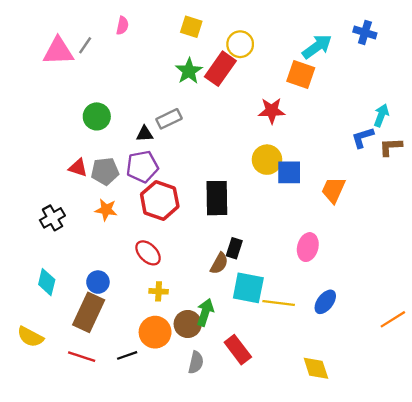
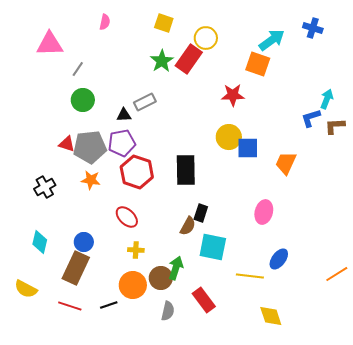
gray line: (85, 45) -> (78, 69), moved
gray pentagon: (105, 171) -> (90, 147), size x1.4
yellow line: (279, 303) -> (250, 276), moved

